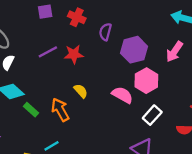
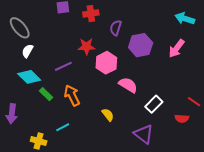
red cross: (77, 17) -> (91, 14), turned -35
purple line: (48, 52) -> (63, 66), moved
pink hexagon: (146, 81) -> (106, 63), moved
yellow semicircle: (81, 91) -> (108, 115), moved

